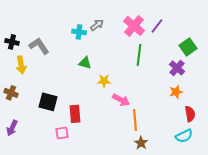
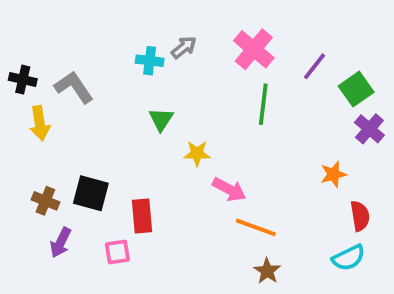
purple line: (157, 26) -> (314, 66), moved
green triangle: (85, 63) -> (161, 119), turned 48
purple cross: (177, 68) -> (369, 129), moved
brown cross: (11, 93) -> (45, 201), moved
orange line: (135, 120) -> (256, 227), turned -65
purple arrow: (12, 128) -> (61, 243), moved

